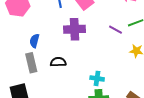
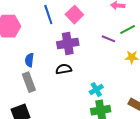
black semicircle: (58, 62) -> (64, 69), moved
cyan cross: (97, 78) -> (96, 90), turned -32

